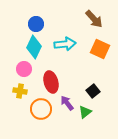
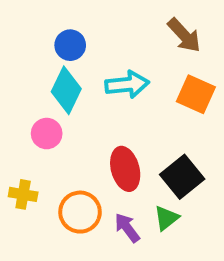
red ellipse: (51, 82) -> (125, 169), moved
yellow cross: (20, 91) -> (23, 194), moved
black square: (93, 91) -> (182, 177), size x1.5
purple arrow: (67, 103) -> (127, 228), moved

